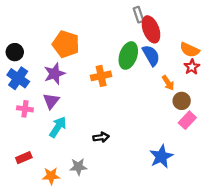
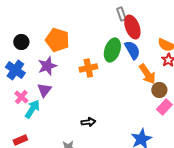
black circle: (15, 52) -> (21, 42), moved
orange arrow: (168, 83) -> (147, 74), size x1.5
pink cross: (25, 109) -> (21, 97), turned 32
cyan arrow: (58, 127) -> (32, 109), moved

